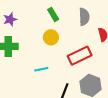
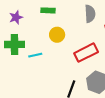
green rectangle: (53, 14) -> (48, 10), moved, turned -56
cyan line: (41, 69) -> (35, 55), moved

